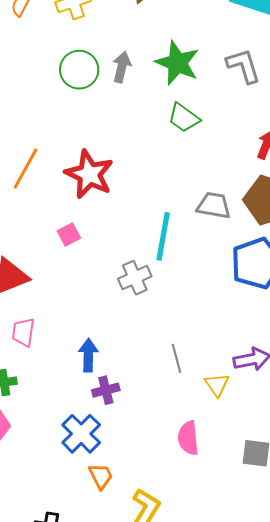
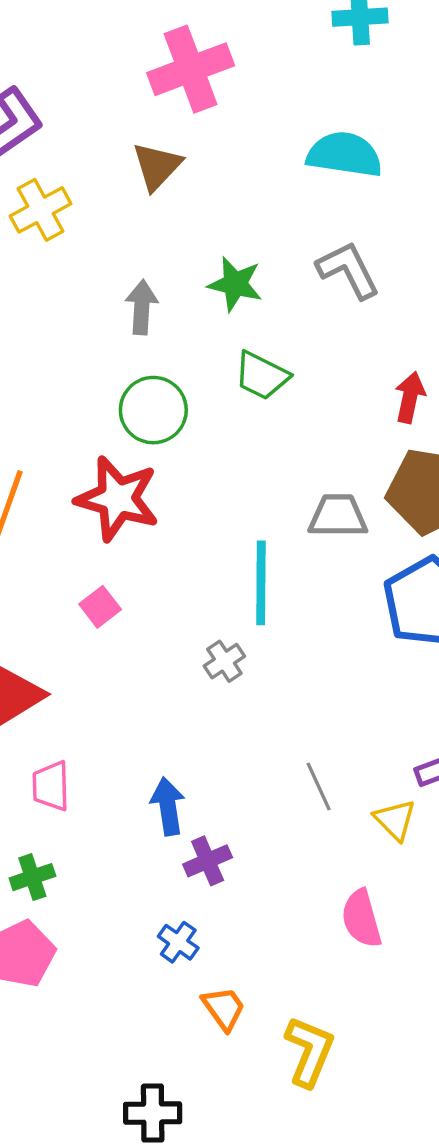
green star: (177, 63) -> (235, 284), size x0.7
green circle: (79, 70) -> (153, 410), moved
gray cross: (135, 278) -> (224, 661), size x0.7
blue cross: (81, 434) -> (178, 942), size x0.6

